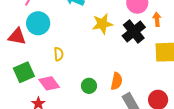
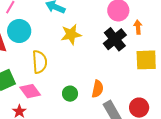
yellow star: (102, 24) -> (71, 34), moved
yellow semicircle: (59, 54) -> (40, 62), size x1.6

